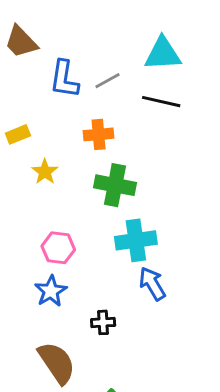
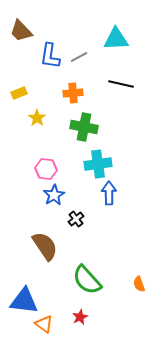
black line: (161, 102) -> (121, 84), moved
blue arrow: (152, 284) -> (109, 193), turned 30
blue star: (51, 291) -> (54, 195), moved
black cross: (103, 322) -> (76, 219), turned -35

